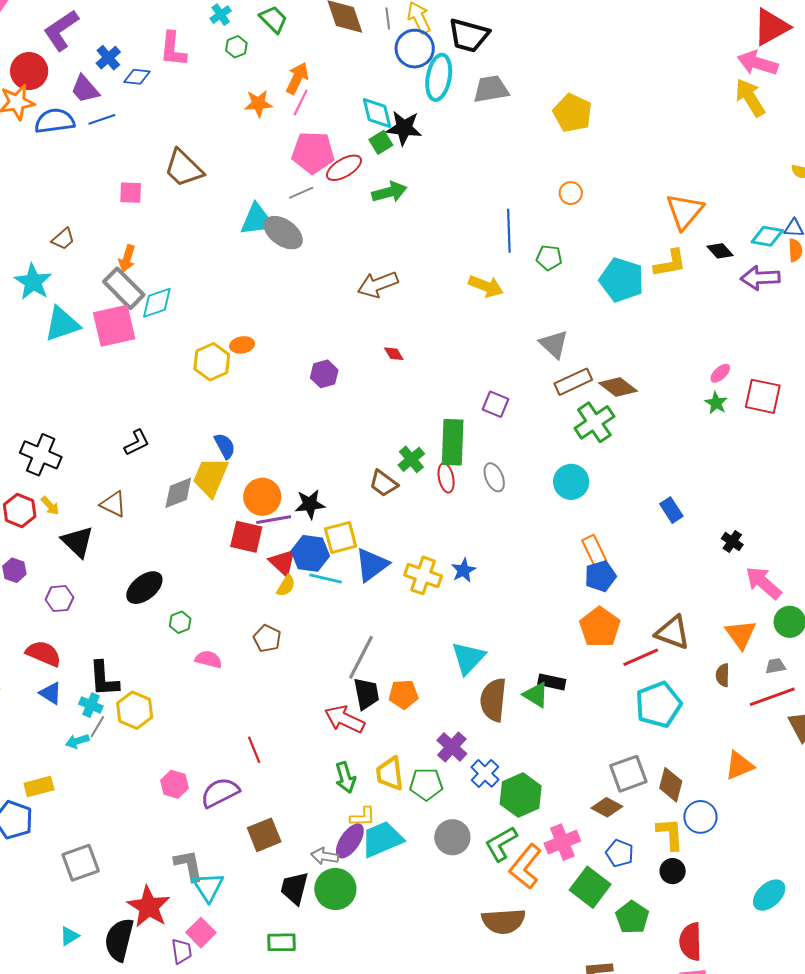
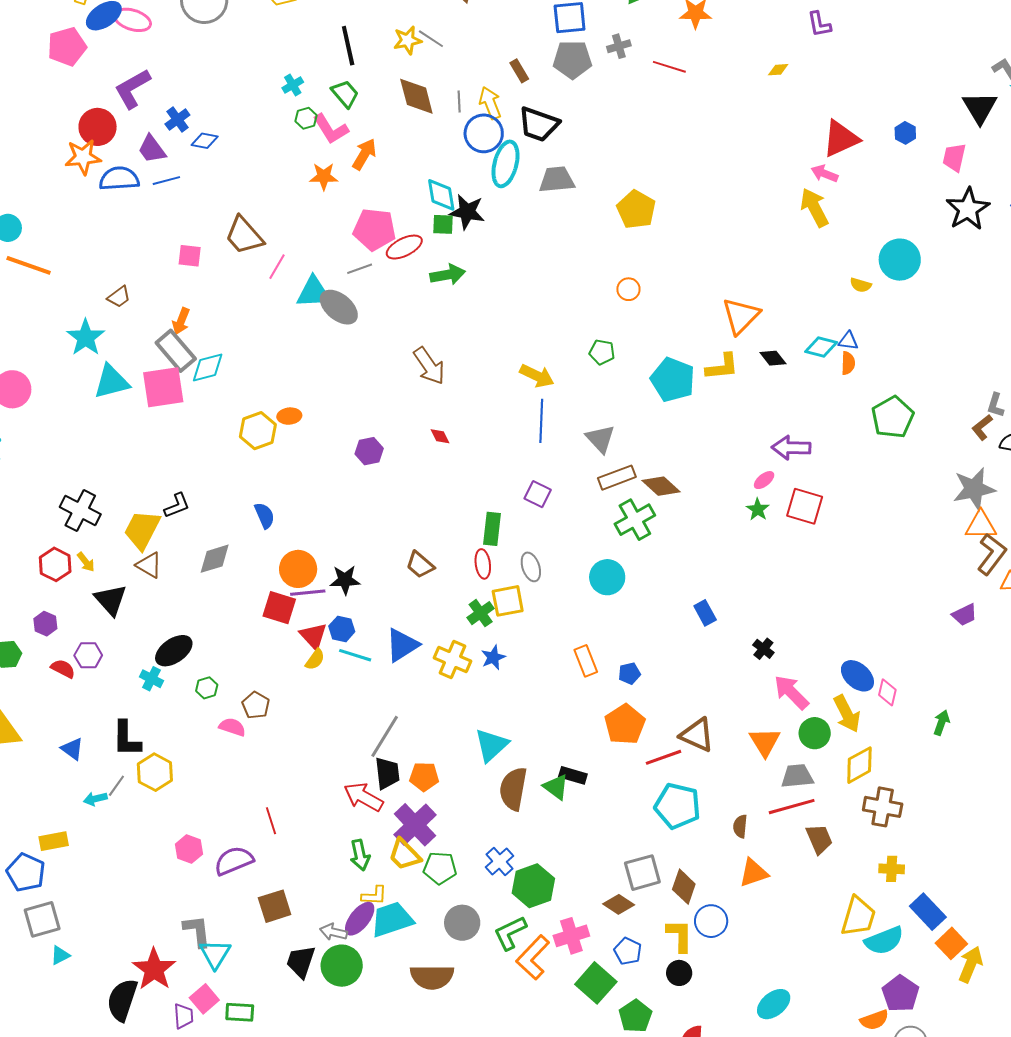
pink L-shape: (173, 49) -> (331, 129), moved, turned -42
pink arrow: (758, 63) -> (824, 174), size x0.7
pink line: (301, 103) -> (277, 267), moved
green square: (381, 142) -> (443, 224), turned 30
blue line: (509, 231) -> (541, 421), moved
purple arrow: (760, 278) -> (791, 448), moved
brown arrow: (378, 284) -> (429, 366), turned -108
green rectangle: (453, 442) -> (492, 529), size x0.7
green cross: (411, 459) -> (481, 613), moved
yellow trapezoid: (211, 477) -> (142, 530), moved
yellow square: (341, 537) -> (508, 601), moved
orange rectangle: (594, 551) -> (586, 661), moved
blue hexagon: (310, 553) -> (342, 629), size x0.7
blue pentagon: (600, 576) -> (629, 673), size x0.7
brown pentagon: (267, 638) -> (256, 705), moved
red semicircle: (43, 654) -> (63, 669), moved, size x0.7
gray trapezoid: (775, 666) -> (797, 776), size x1.6
brown semicircle: (723, 675) -> (740, 826), moved
cyan cross: (91, 705) -> (151, 679), moved
cyan pentagon: (658, 705) -> (678, 806), turned 30
purple cross: (452, 747) -> (415, 825), moved, size x1.4
yellow trapezoid: (390, 774) -> (405, 855), turned -42
gray square: (81, 863) -> (42, 919), moved
brown semicircle: (504, 921) -> (432, 977), moved
cyan triangle: (69, 936) -> (60, 955), moved
green rectangle: (281, 942) -> (240, 1012), moved

